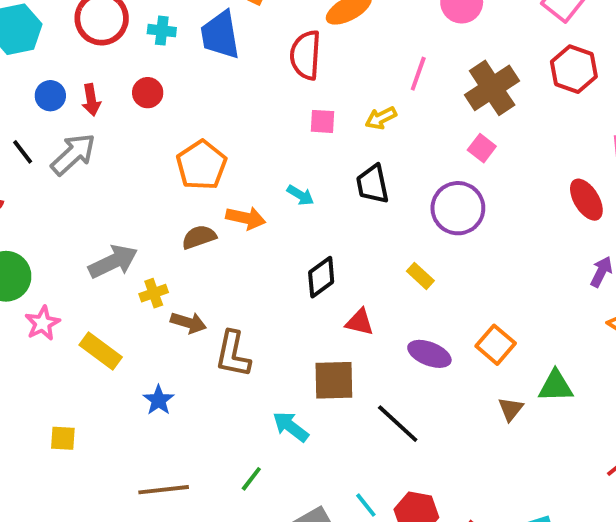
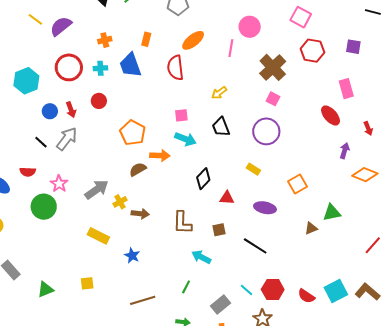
pink line: (418, 74) -> (231, 48), moved
pink square: (322, 121) -> (181, 115), moved
cyan arrow: (300, 195) -> (185, 139), size x1.5
pink star: (43, 323) -> (59, 184), moved
orange square: (496, 345) -> (297, 184), moved, turned 30
brown L-shape: (233, 354) -> (182, 223), moved
brown square: (334, 380) -> (219, 230), size x0.6
brown triangle: (511, 409) -> (311, 228), turned 40

